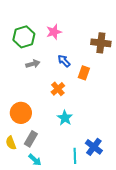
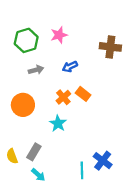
blue arrow: (64, 61) -> (70, 67), turned -72
orange rectangle: (84, 73) -> (83, 94), moved, turned -72
orange circle: (21, 113) -> (23, 105), moved
cyan star: (65, 118) -> (58, 123), moved

